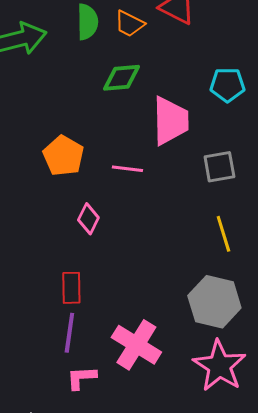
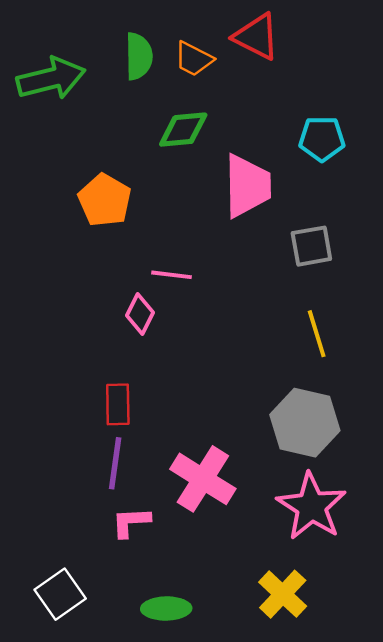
orange pentagon: (63, 156) -> (105, 200), moved
pink line: (127, 169) -> (171, 275), moved

